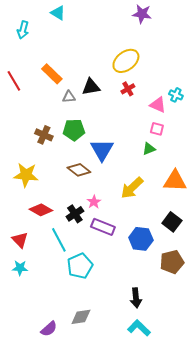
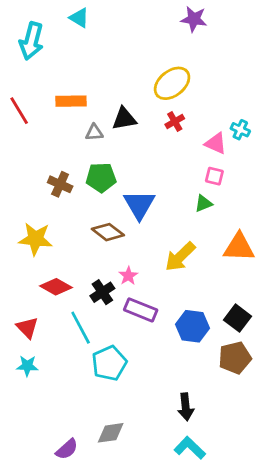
cyan arrow: (23, 30) -> (31, 41), size x1.5
orange rectangle: (52, 74) -> (71, 101), turned -45
black square: (172, 222) -> (238, 318), moved

